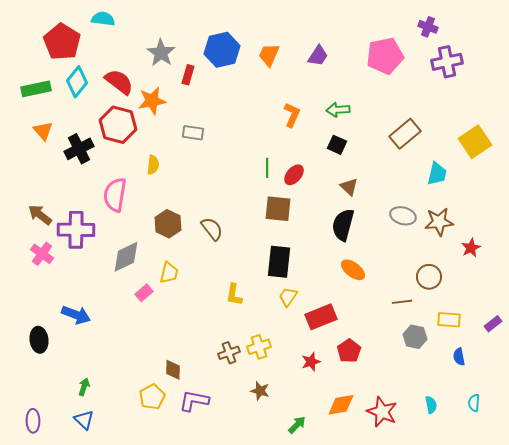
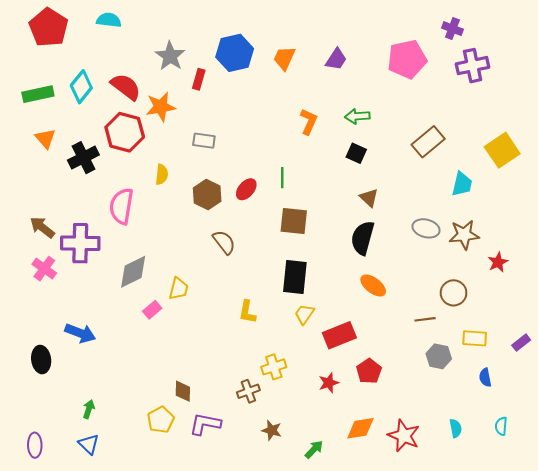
red pentagon: (62, 42) -> (49, 27), moved
red ellipse: (294, 175) -> (246, 189), moved
brown hexagon: (168, 224) -> (207, 195), moved
brown cross: (229, 353) -> (248, 391), moved
brown star: (260, 391) -> (272, 430), moved

